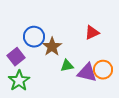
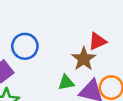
brown star: (52, 47) -> (84, 59), moved

